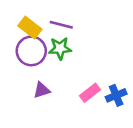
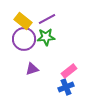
purple line: (61, 25) -> (47, 19), turned -42
blue cross: (116, 95) -> (66, 87), moved

